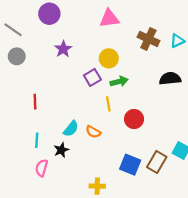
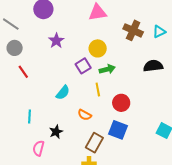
red line: (35, 102) -> (23, 72), moved, turned -32
cyan semicircle: (71, 129) -> (63, 93), moved
cyan line: (37, 140) -> (30, 117), moved
brown rectangle: (157, 162) -> (94, 143), moved
blue square: (130, 165) -> (118, 130), moved

